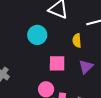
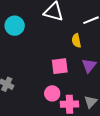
cyan circle: (37, 35) -> (15, 26), moved

